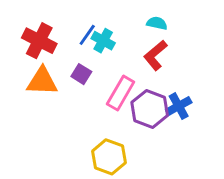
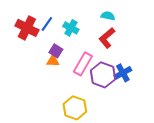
blue line: (87, 35) -> (47, 24), moved
orange triangle: (42, 81) -> (53, 61), moved, size x0.6

